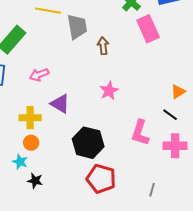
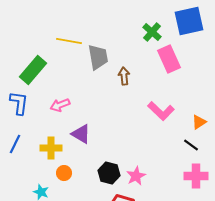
pink star: (109, 91) -> (136, 176), moved
pink L-shape: (140, 133) -> (161, 111), moved, turned -64
orange circle: (31, 143) -> (64, 173), moved
black hexagon: (88, 143) -> (109, 173), size x0.7

